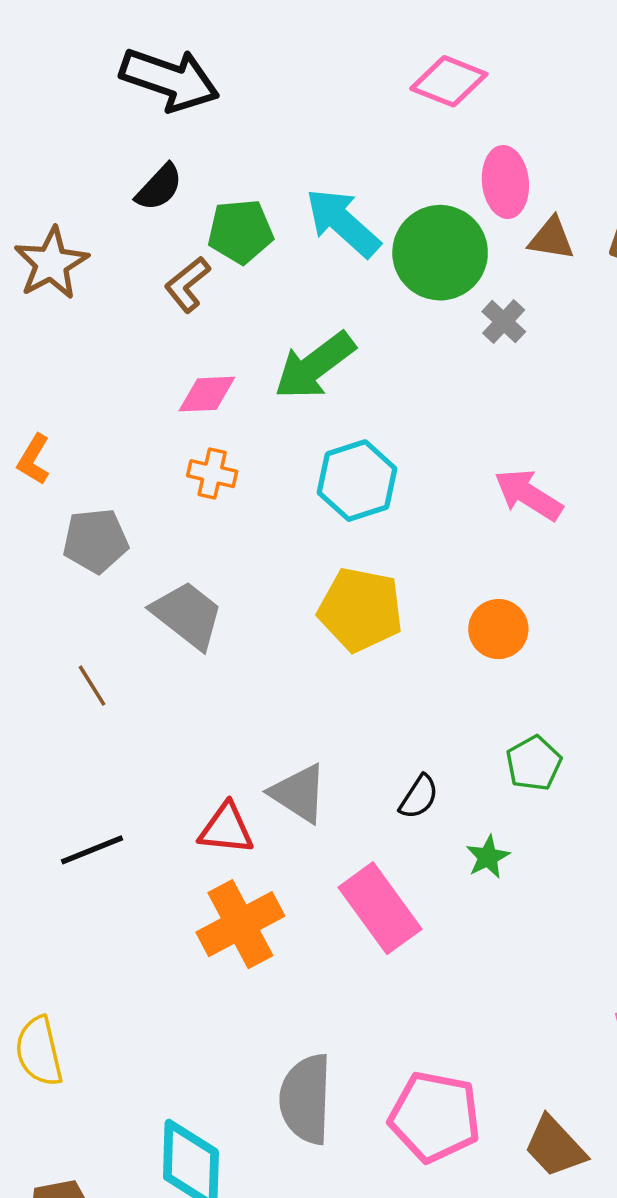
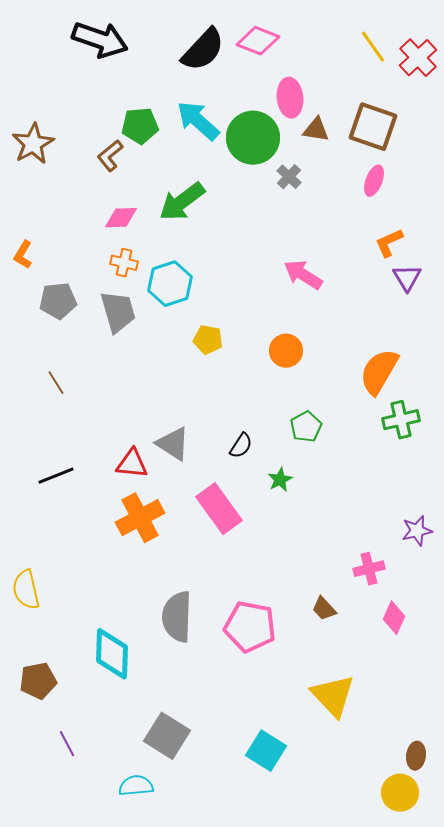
black semicircle: (159, 187) -> (203, 50), moved, size x1.6
cyan hexagon: (357, 481) -> (170, 284), moved
yellow pentagon: (361, 610) -> (208, 340), size x0.6
gray trapezoid: (187, 615) -> (118, 312), moved, turned 36
brown trapezoid: (555, 1147) -> (324, 609), moved, size x0.7

